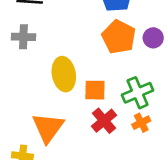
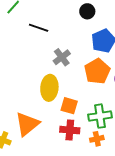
gray cross: (23, 37) -> (62, 57), moved, turned 36
red cross: (104, 121) -> (70, 130), turned 30

